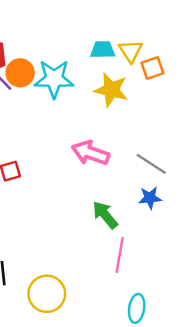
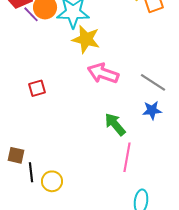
yellow star: (111, 90) -> (86, 39), moved
yellow circle: (47, 294) -> (52, 181), moved, size x0.7

